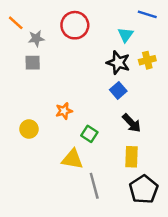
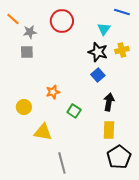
black arrow: (132, 123) -> (109, 102), turned -126
yellow triangle: (72, 159) -> (43, 132), moved
gray line: (94, 186) -> (62, 163), moved

